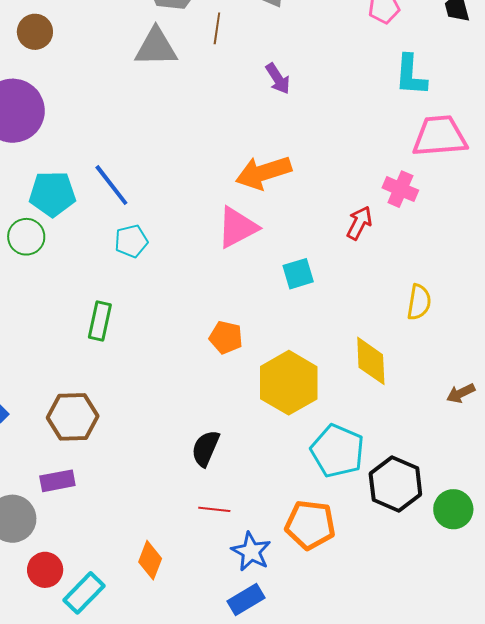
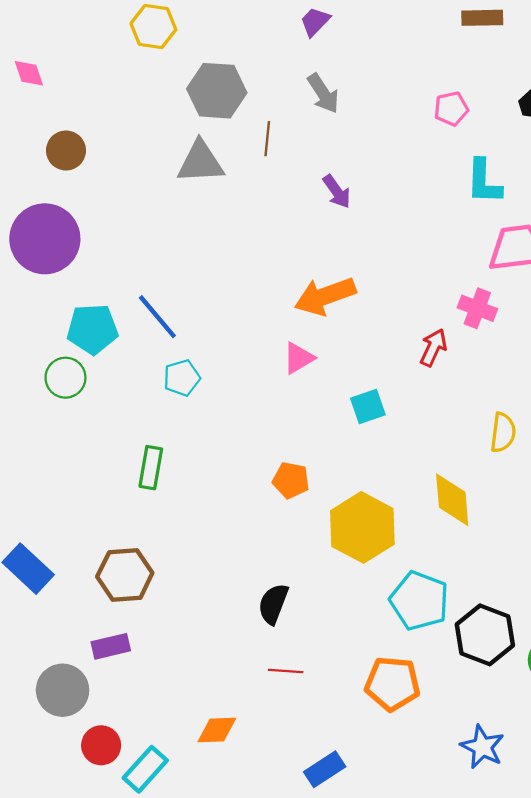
pink triangle: (237, 227) -> (299, 358), size x0.7
blue star: (251, 552) -> (482, 747), moved
orange diamond: (150, 560) -> (217, 730), turned 69

